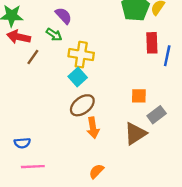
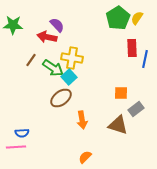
green arrow: (54, 35) -> (53, 68), moved, size x1.5
red arrow: (19, 37) -> (47, 37), moved
brown ellipse: (82, 105) -> (61, 98), moved
brown triangle: (135, 134) -> (118, 125), turned 50
pink line: (33, 167) -> (16, 147), moved

